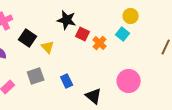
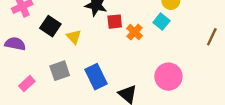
red square: (83, 34) -> (115, 22), turned -32
blue rectangle: (67, 81) -> (96, 77), size x1.5

